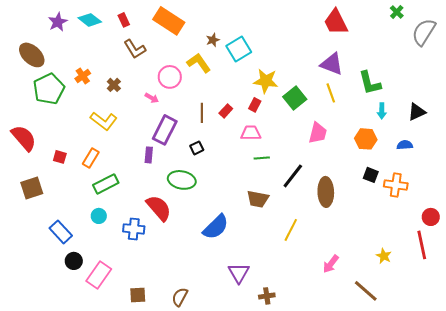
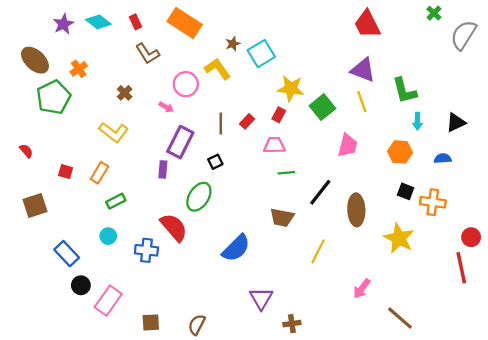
orange cross: (83, 76) -> (79, 69), moved
red semicircle: (24, 138) -> (26, 151), size x0.5
green ellipse: (182, 180) -> (199, 197), turned -68
green rectangle: (106, 184) -> (116, 201), size x0.7
yellow star: (384, 256) -> (399, 238), moved, size x1.8

